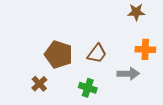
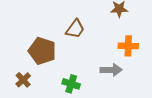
brown trapezoid: (97, 53) -> (75, 29), moved

